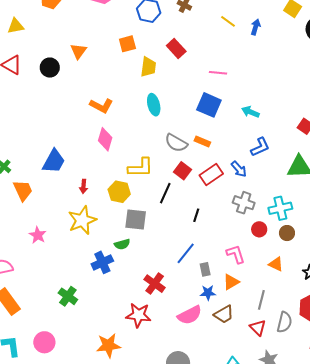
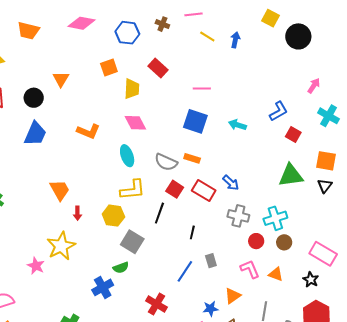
cyan ellipse: (154, 105) -> (127, 156), moved
pink diamond: (105, 139) -> (135, 123), moved, turned -40
blue L-shape: (260, 147) -> (279, 111), moved
blue trapezoid: (54, 161) -> (35, 134), moved
red rectangle: (211, 174) -> (204, 191), turned 70
orange trapezoid: (23, 190) -> (60, 190), moved
gray square: (136, 219) -> (132, 242), turned 30
yellow star: (82, 220) -> (61, 246), moved
pink L-shape: (236, 254) -> (250, 269), moved
gray rectangle: (205, 269) -> (211, 261), moved

